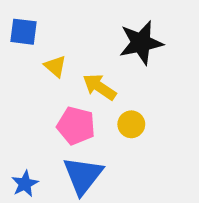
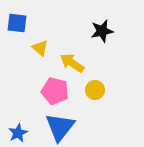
black star: (141, 43) -> (102, 31), size x0.7

